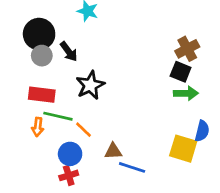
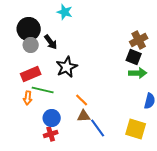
red rectangle: (42, 95) -> (31, 74), turned -30
orange line: (84, 130) -> (82, 100), moved
yellow square: (183, 149) -> (136, 129), moved
blue line: (132, 167) -> (98, 128), turned 36

